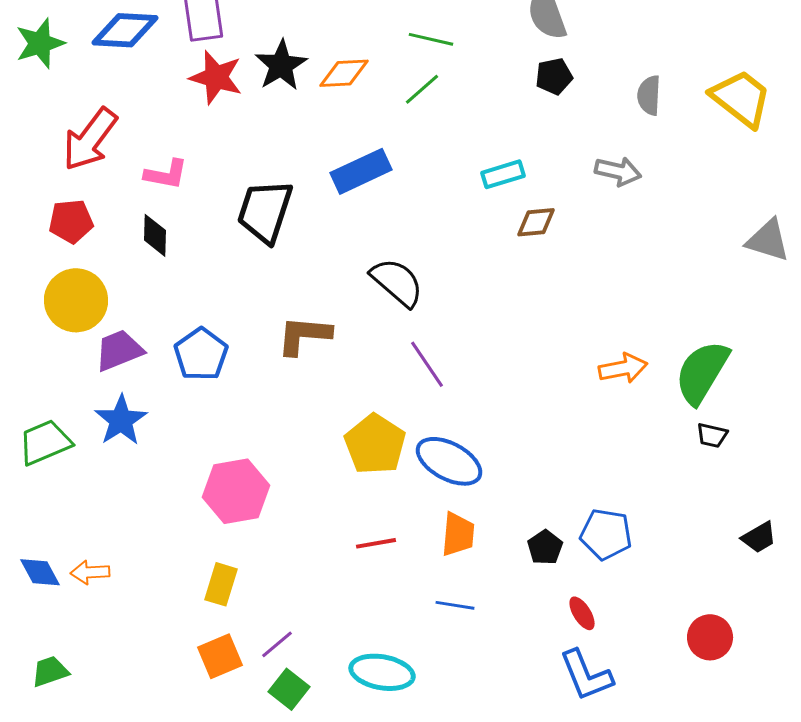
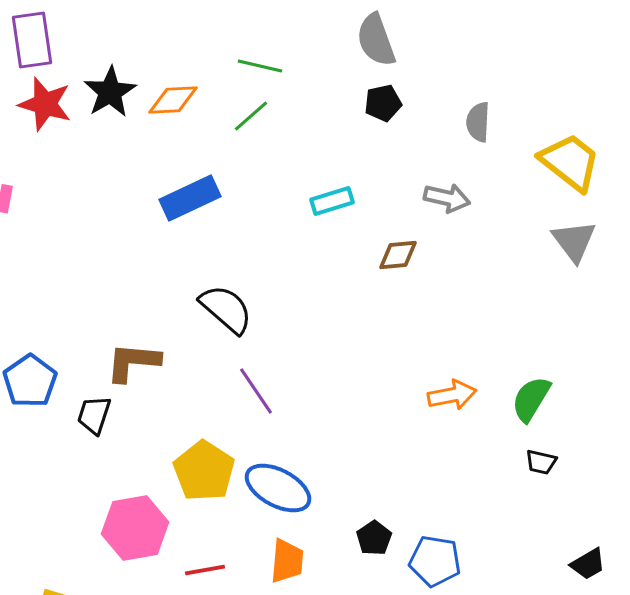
yellow trapezoid: (741, 98) -> (570, 162), moved
black trapezoid: (265, 211) -> (94, 415), moved, size x0.6
brown diamond: (536, 222) -> (398, 255), moved
gray triangle: (768, 240) -> (574, 241), moved, turned 36
green semicircle: (702, 372) -> (531, 399), size x0.7
pink hexagon: (236, 491) -> (135, 528), moved
black pentagon: (545, 547) -> (374, 538), moved

